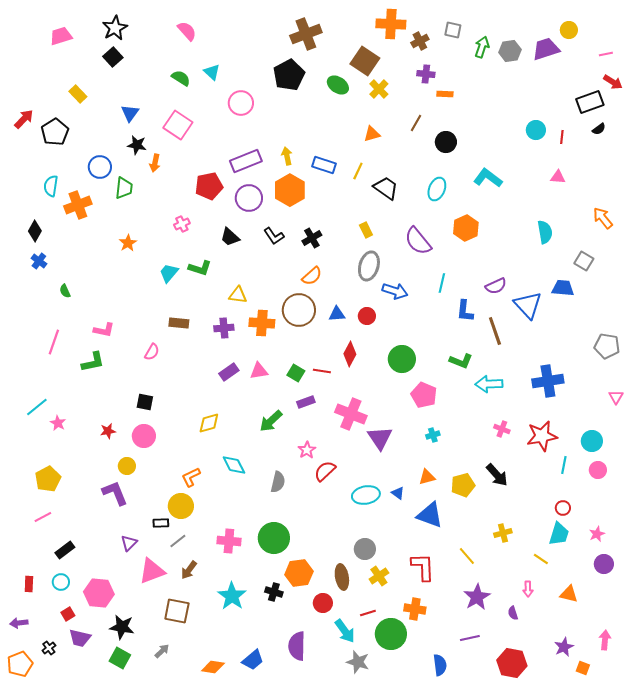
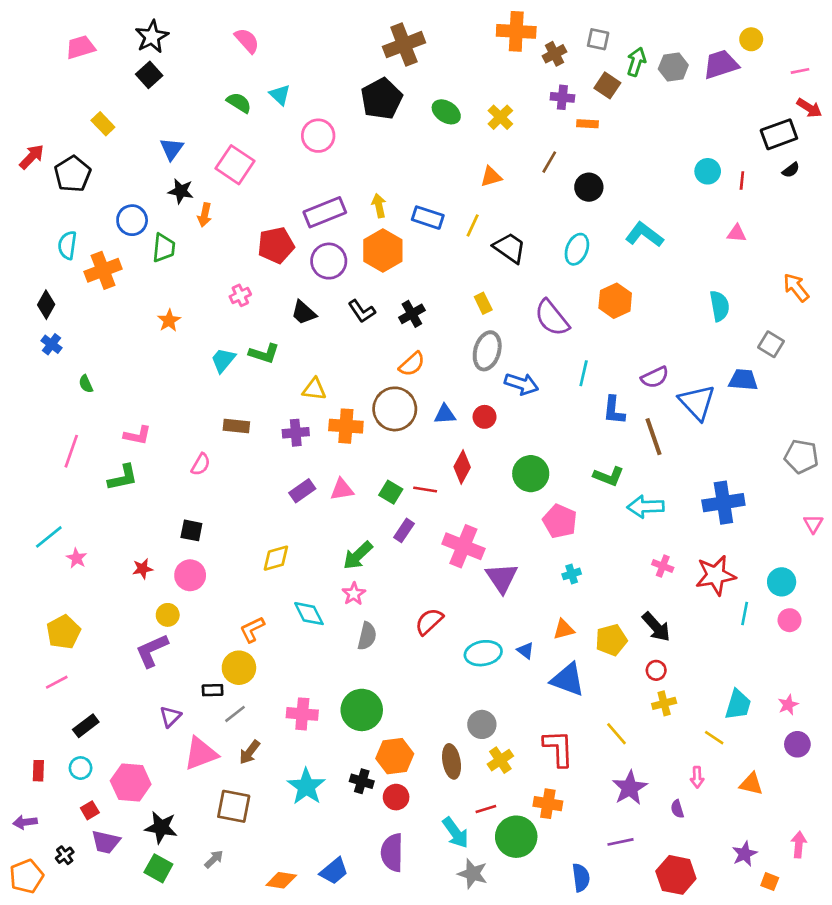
brown square: (365, 61) -> (607, 85), moved, size x0.7
purple rectangle: (306, 402) -> (404, 530), turned -36
pink star: (307, 450) -> (354, 594), moved
purple L-shape: (115, 493) -> (152, 651), turned -92
red circle: (563, 508) -> (656, 670), moved
red circle: (323, 603) -> (396, 797), moved

